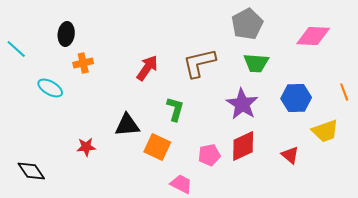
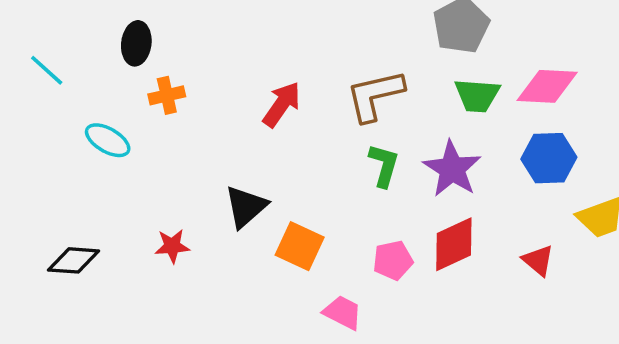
pink diamond: (313, 36) -> (547, 86), moved
green L-shape: (175, 109) -> (384, 165), moved
black triangle: (127, 125) -> (246, 207), turned -36
black diamond: (31, 171) -> (74, 260), moved, turned -52

